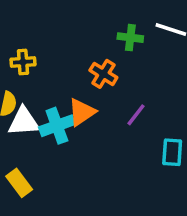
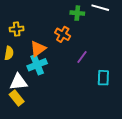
orange triangle: (82, 112) -> (38, 49), moved
white triangle: (24, 122) -> (18, 82), moved

